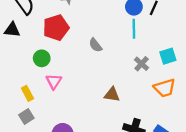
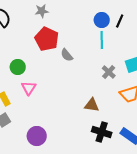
red pentagon: (56, 28) -> (47, 39), moved, turned -30
brown triangle: (112, 95) -> (92, 105), moved

